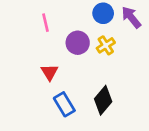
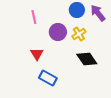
black diamond: (103, 100) -> (87, 59), moved, turned -75
blue rectangle: (64, 104) -> (48, 78), turned -30

